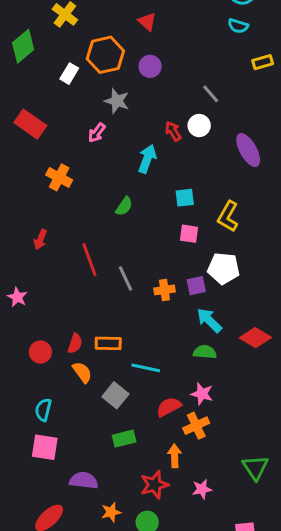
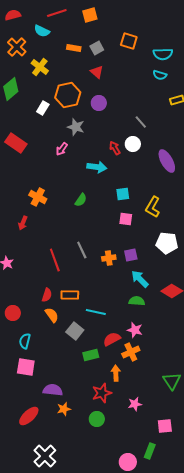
cyan arrow: (147, 159) -> (97, 167), turned 78
orange cross: (59, 177) -> (38, 197), moved
red line: (89, 260) -> (55, 260), moved
white pentagon: (224, 268) -> (167, 243), moved
red circle: (40, 352) -> (13, 313), moved
green rectangle: (124, 439) -> (91, 355), moved
pink star: (202, 489) -> (135, 404), moved
orange star: (111, 512) -> (64, 409), moved

